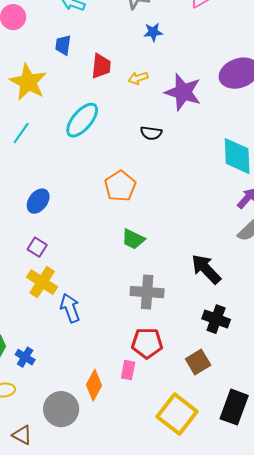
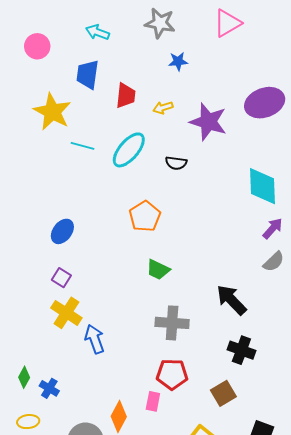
blue trapezoid: (63, 45) -> (88, 74), size x1.4
cyan ellipse: (82, 120) -> (129, 150), moved
cyan line: (21, 133) -> (82, 146), moved, turned 70

